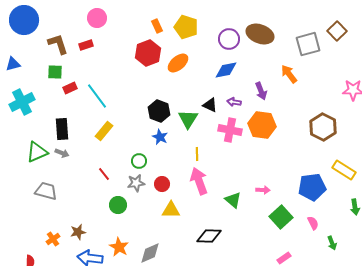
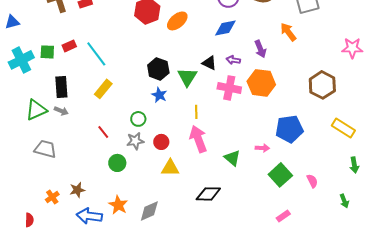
green square: (55, 72) -> (47, 52), moved
blue pentagon: (312, 187) -> (289, 129), moved
green arrow: (332, 243) -> (344, 201), moved

